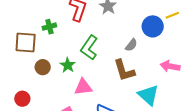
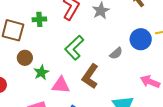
green star: (68, 65) -> (41, 72), moved
brown L-shape: (124, 70) -> (90, 76), moved, turned 40

